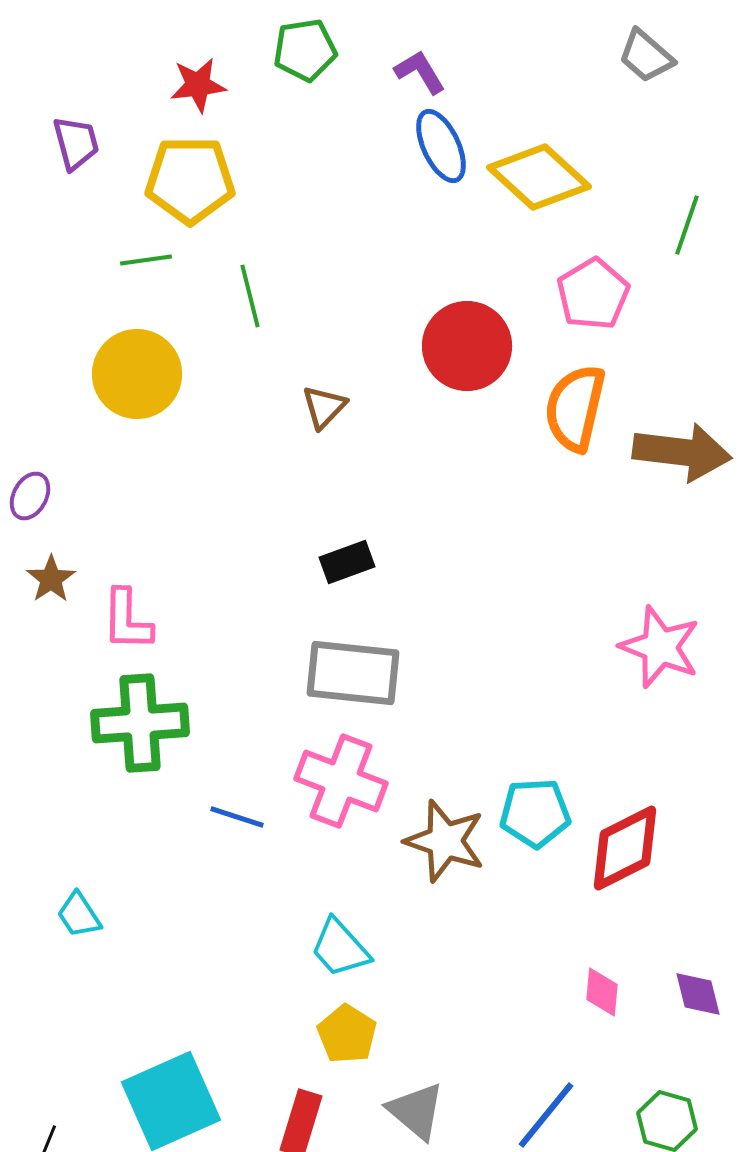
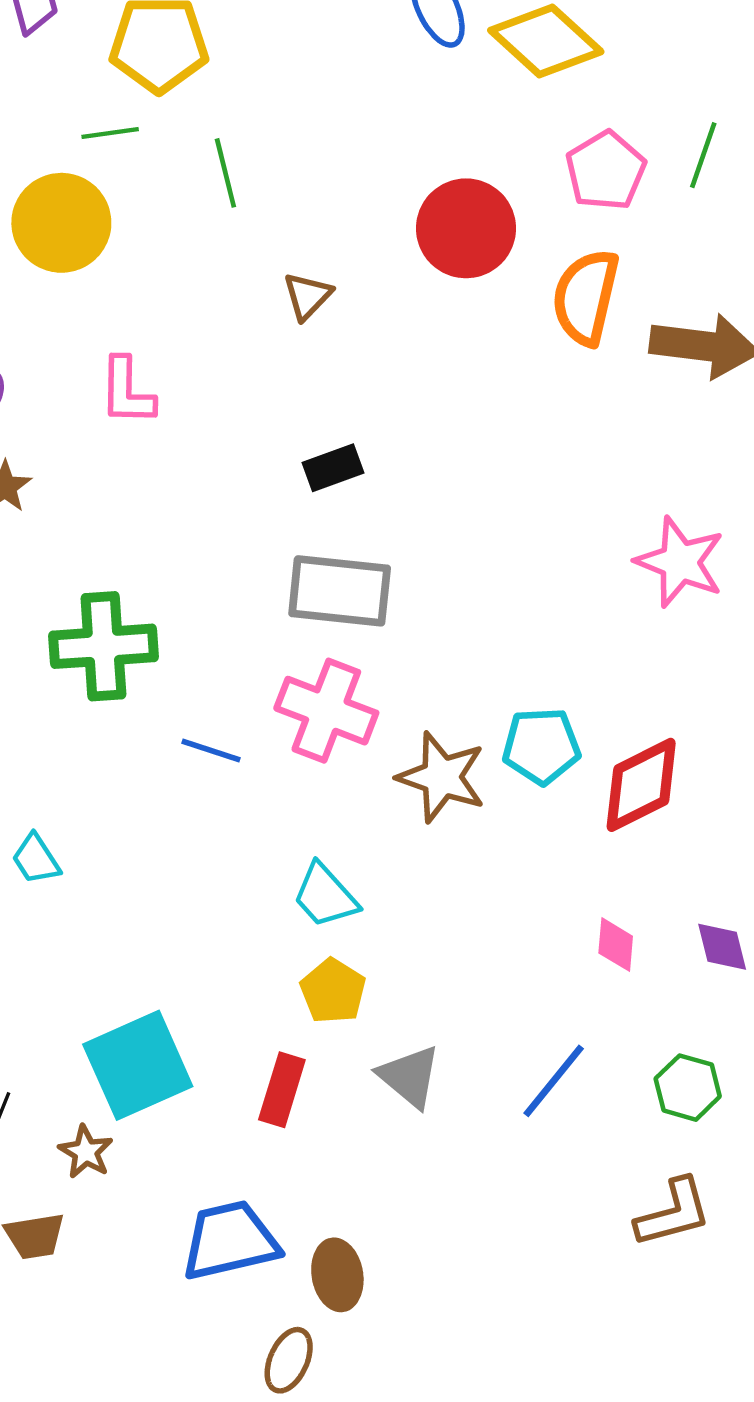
green line: (687, 225) -> (703, 155), moved
yellow circle: (137, 374) -> (61, 223), moved
pink L-shape: (127, 620) -> (127, 391), moved

